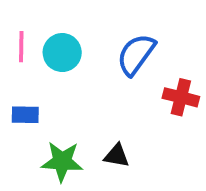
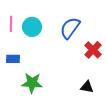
red cross: (181, 97) -> (93, 50), turned 30
black triangle: (117, 156) -> (87, 87), moved

